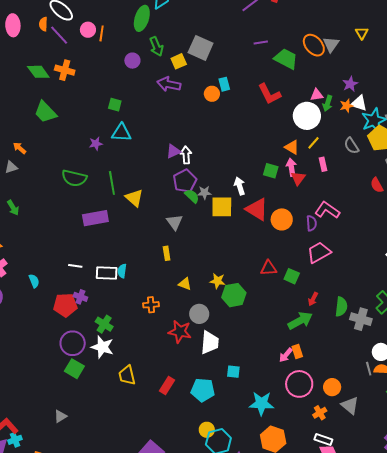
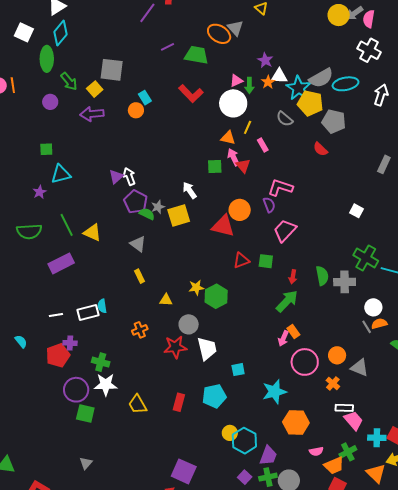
red triangle: (257, 209) -> (223, 226), moved

